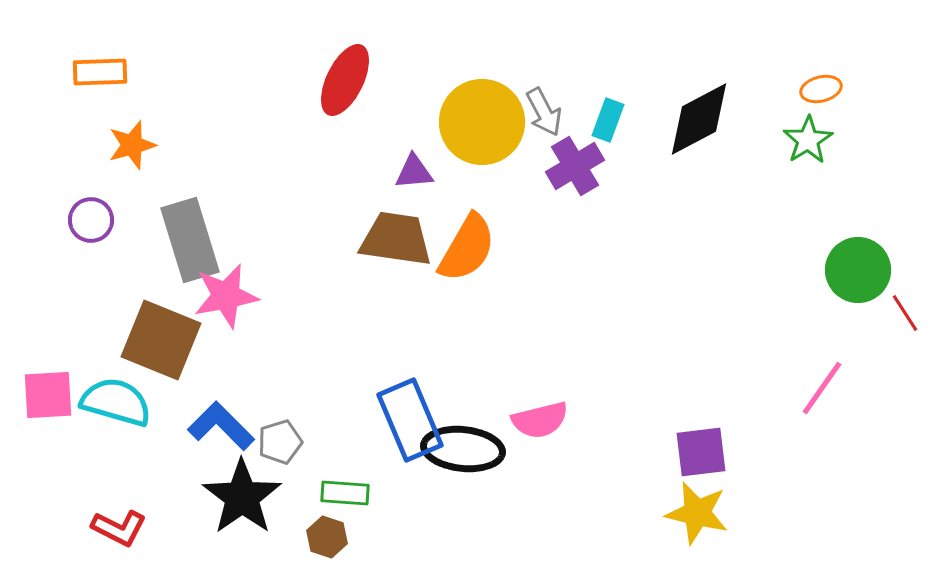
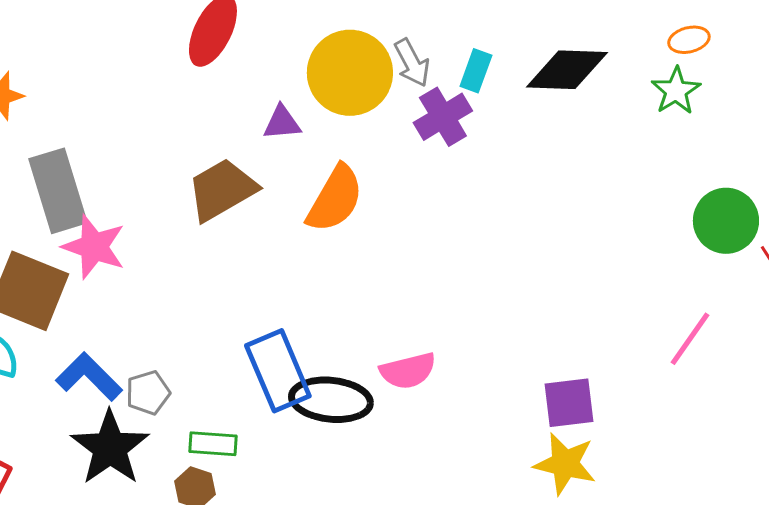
black diamond: (699, 119) -> (567, 70), turned 30
brown trapezoid: (396, 239) -> (222, 190), moved, turned -38
pink star: (226, 296) -> (94, 247), turned 30

